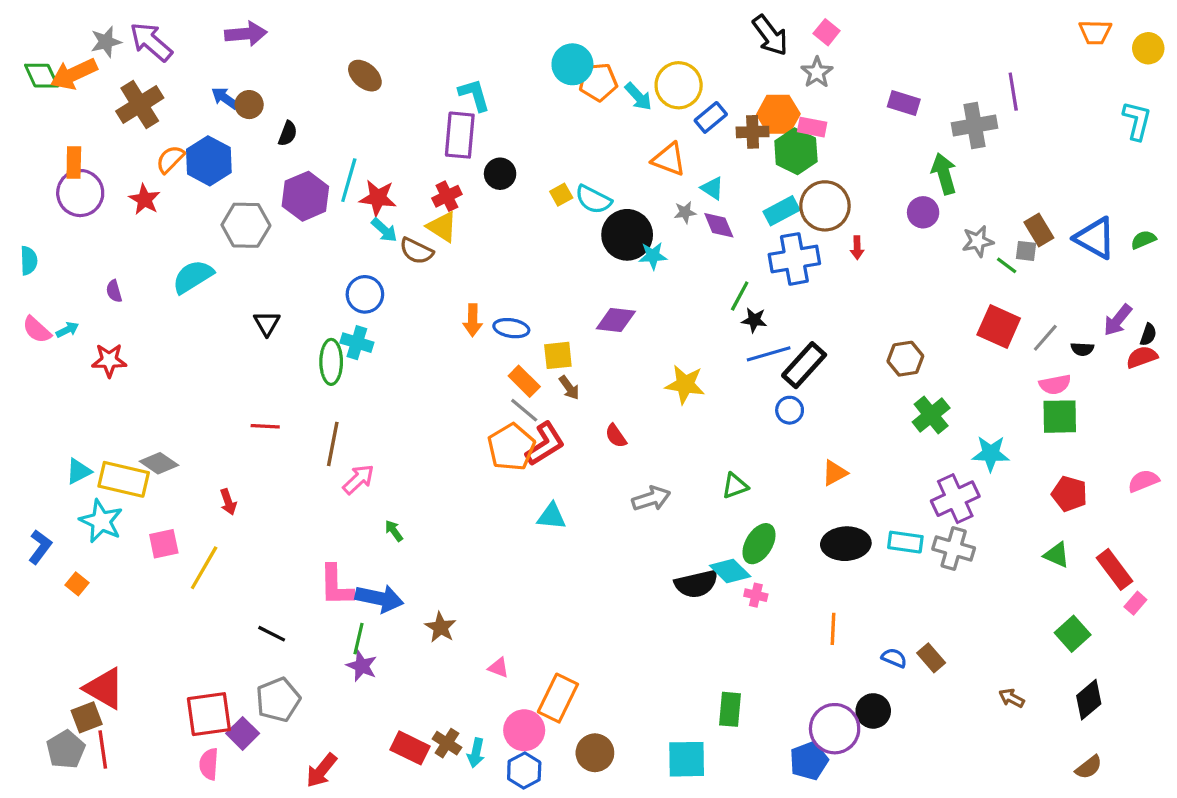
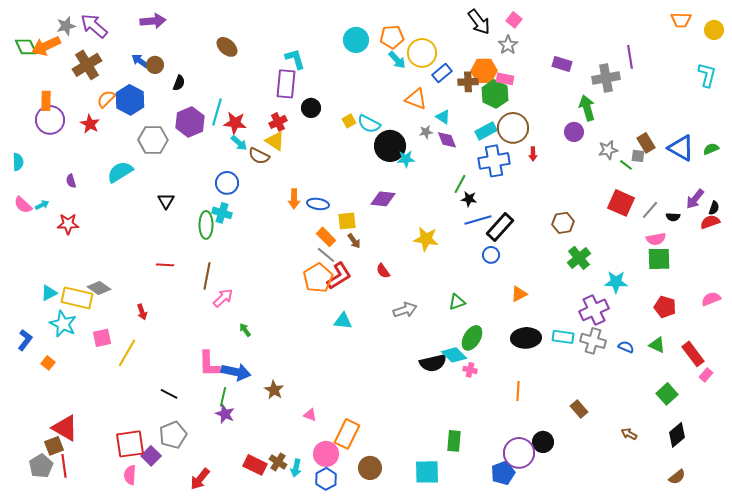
orange pentagon: (598, 82) -> (392, 37), moved
blue semicircle: (894, 658) -> (626, 347), moved

